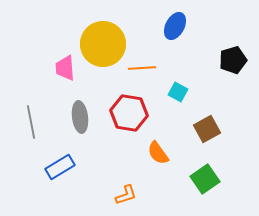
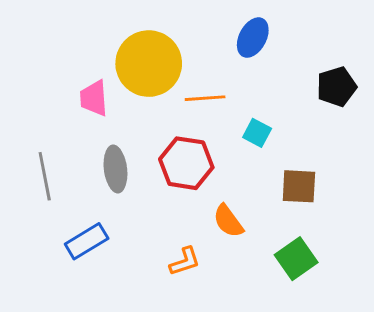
brown square: (207, 129) -> (299, 186), turned 32
orange L-shape: (126, 195) -> (185, 261), moved

